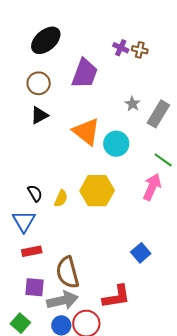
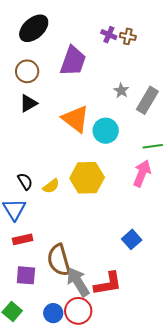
green line: (163, 160) -> (153, 146), turned -42
yellow semicircle: (61, 198) -> (51, 186), turned 30
gray arrow: (62, 300) -> (78, 282), moved, turned -108

